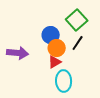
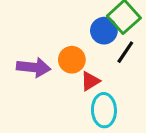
blue circle: (51, 35) -> (104, 31), moved
orange circle: (57, 48) -> (72, 60), moved

